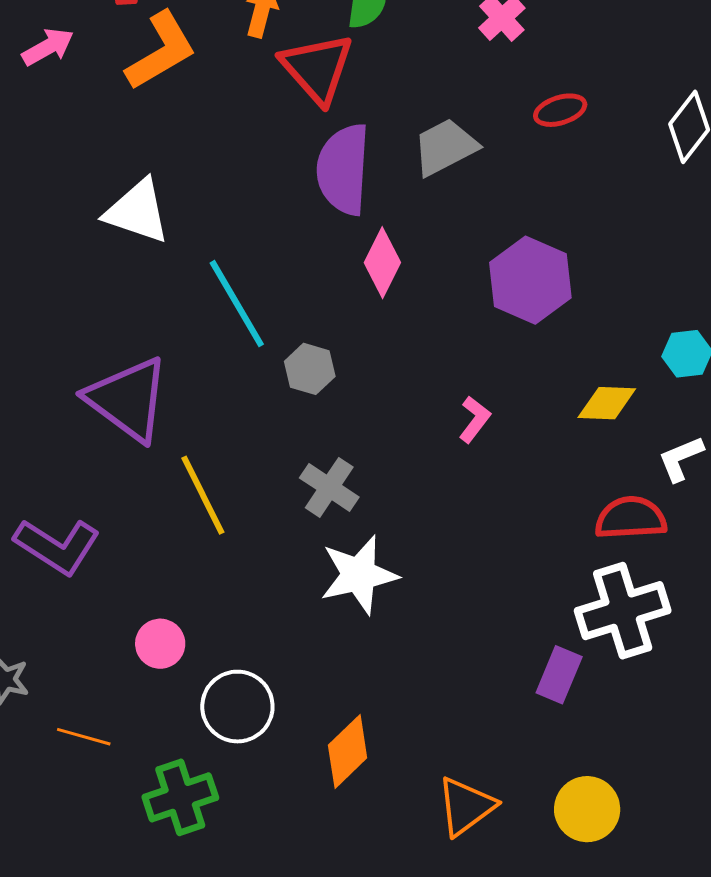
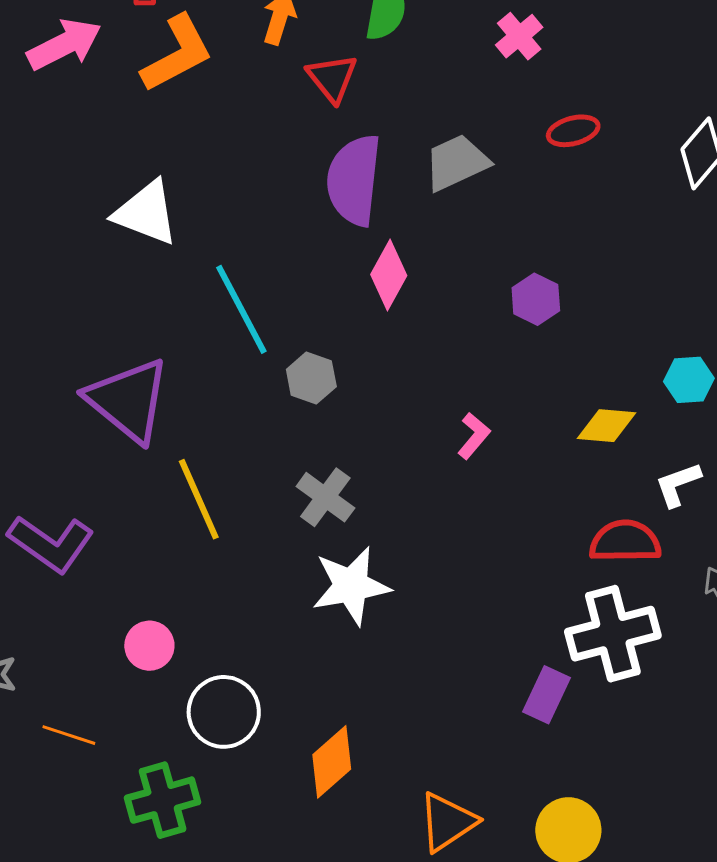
pink arrow: (48, 47) -> (64, 44), size x1.4
red triangle: (317, 68) -> (332, 78), size x0.7
purple hexagon: (530, 280) -> (536, 299), size x0.6

